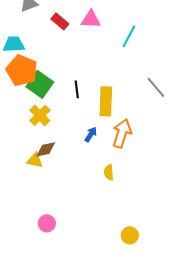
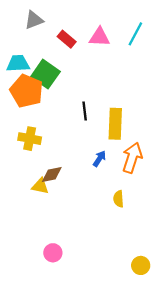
cyan line: (129, 36) -> (135, 34), moved
green square: (40, 84) -> (45, 74), moved
yellow cross: (40, 115) -> (30, 139), moved, turned -35

